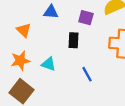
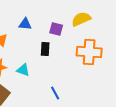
blue line: (87, 74) -> (55, 93), moved

